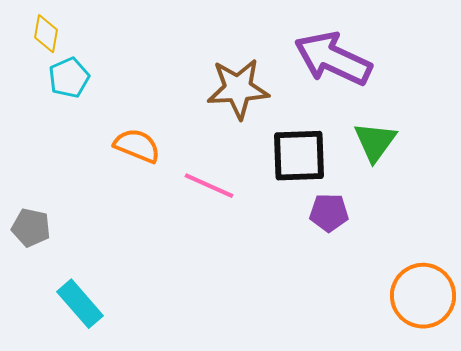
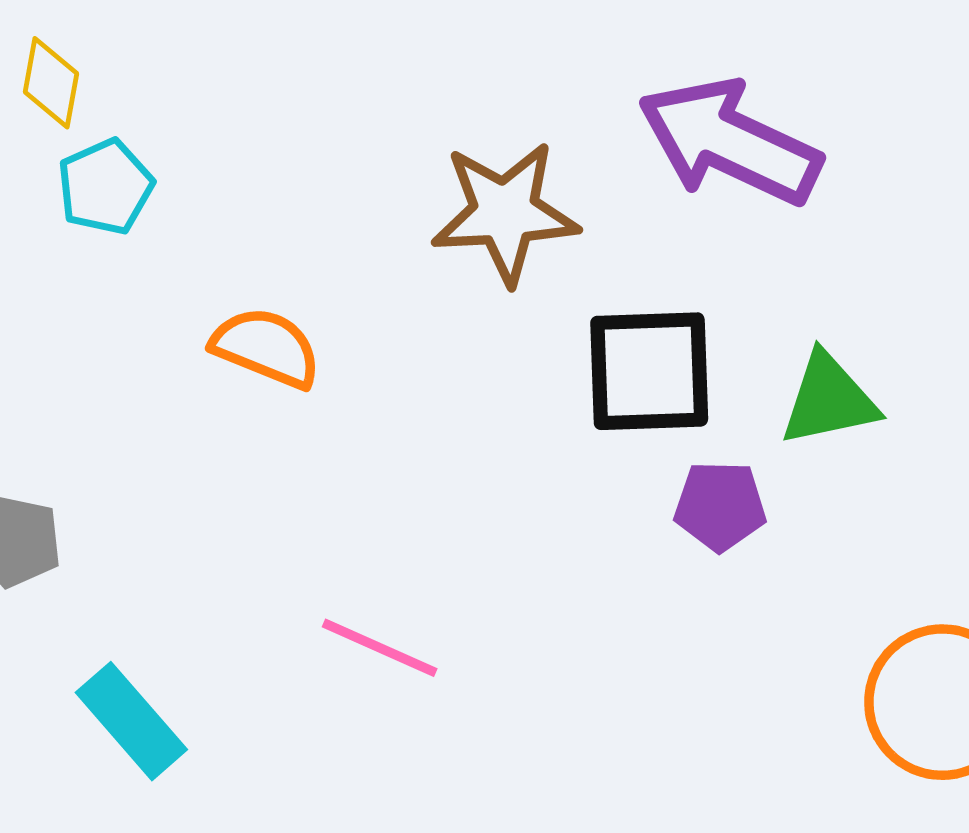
green triangle: (375, 142) -> (829, 400), moved, turned 42
pink line: (209, 186) -> (380, 648), moved

